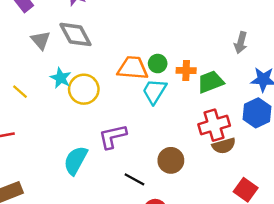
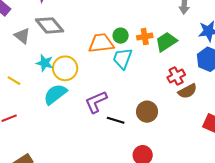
red cross: (214, 125) -> (176, 76), size x0.7
cyan semicircle: (76, 160) -> (55, 94), moved, turned 35
black line: (134, 179) -> (116, 120), moved

